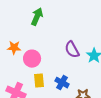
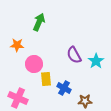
orange star: (14, 48) -> (17, 45), moved
yellow rectangle: (39, 81) -> (46, 79), moved

